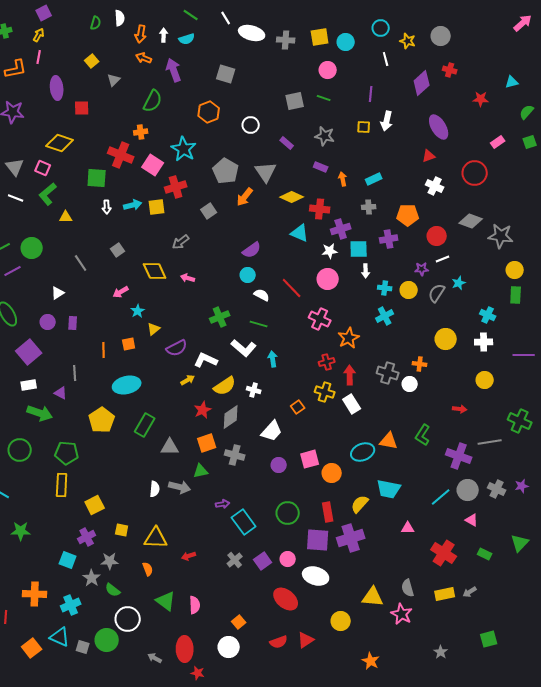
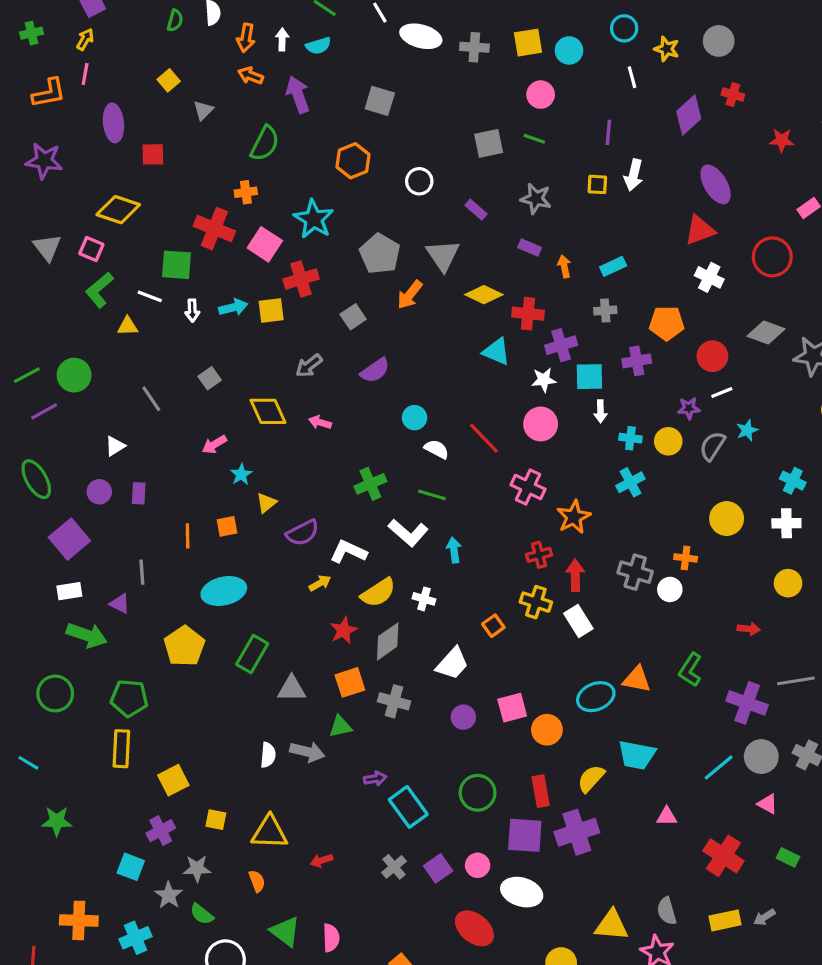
red triangle: (429, 156) -> (700, 230), size x1.5
white line: (16, 198) -> (150, 296), moved
purple semicircle: (252, 250) -> (375, 370), moved

